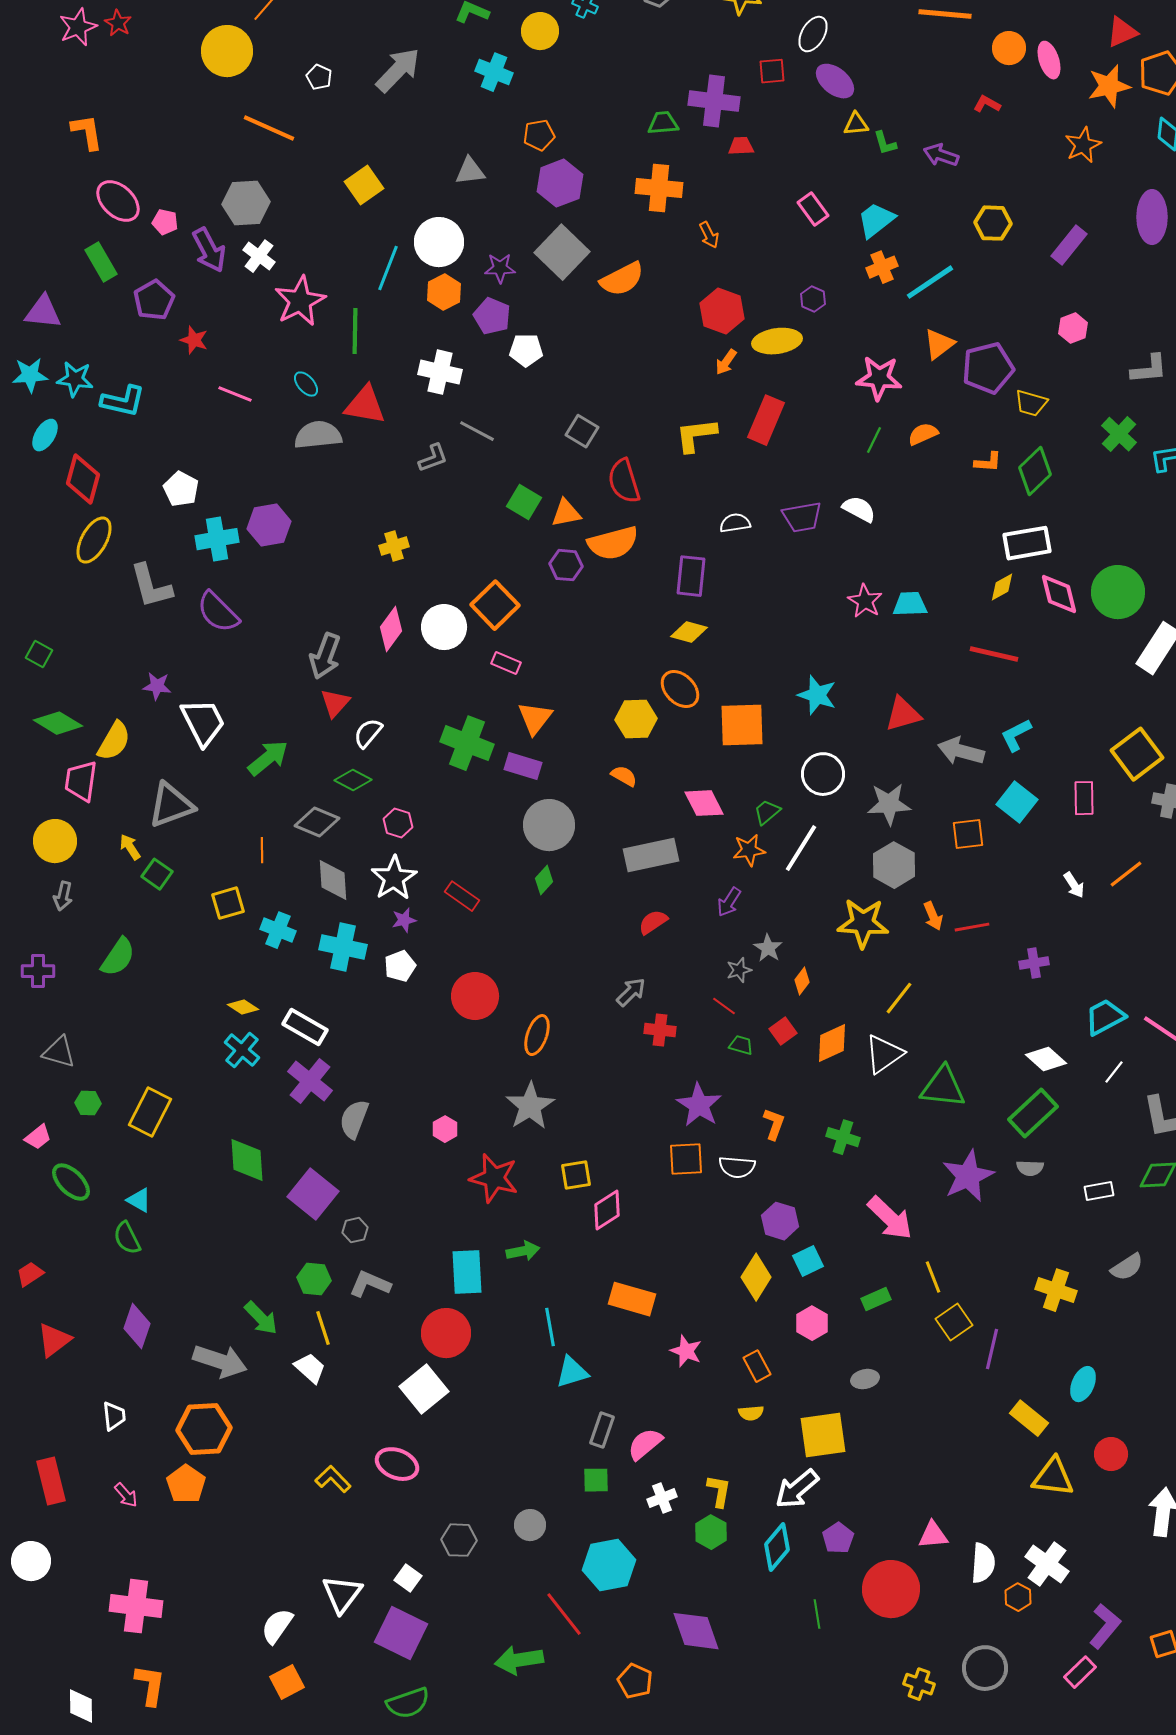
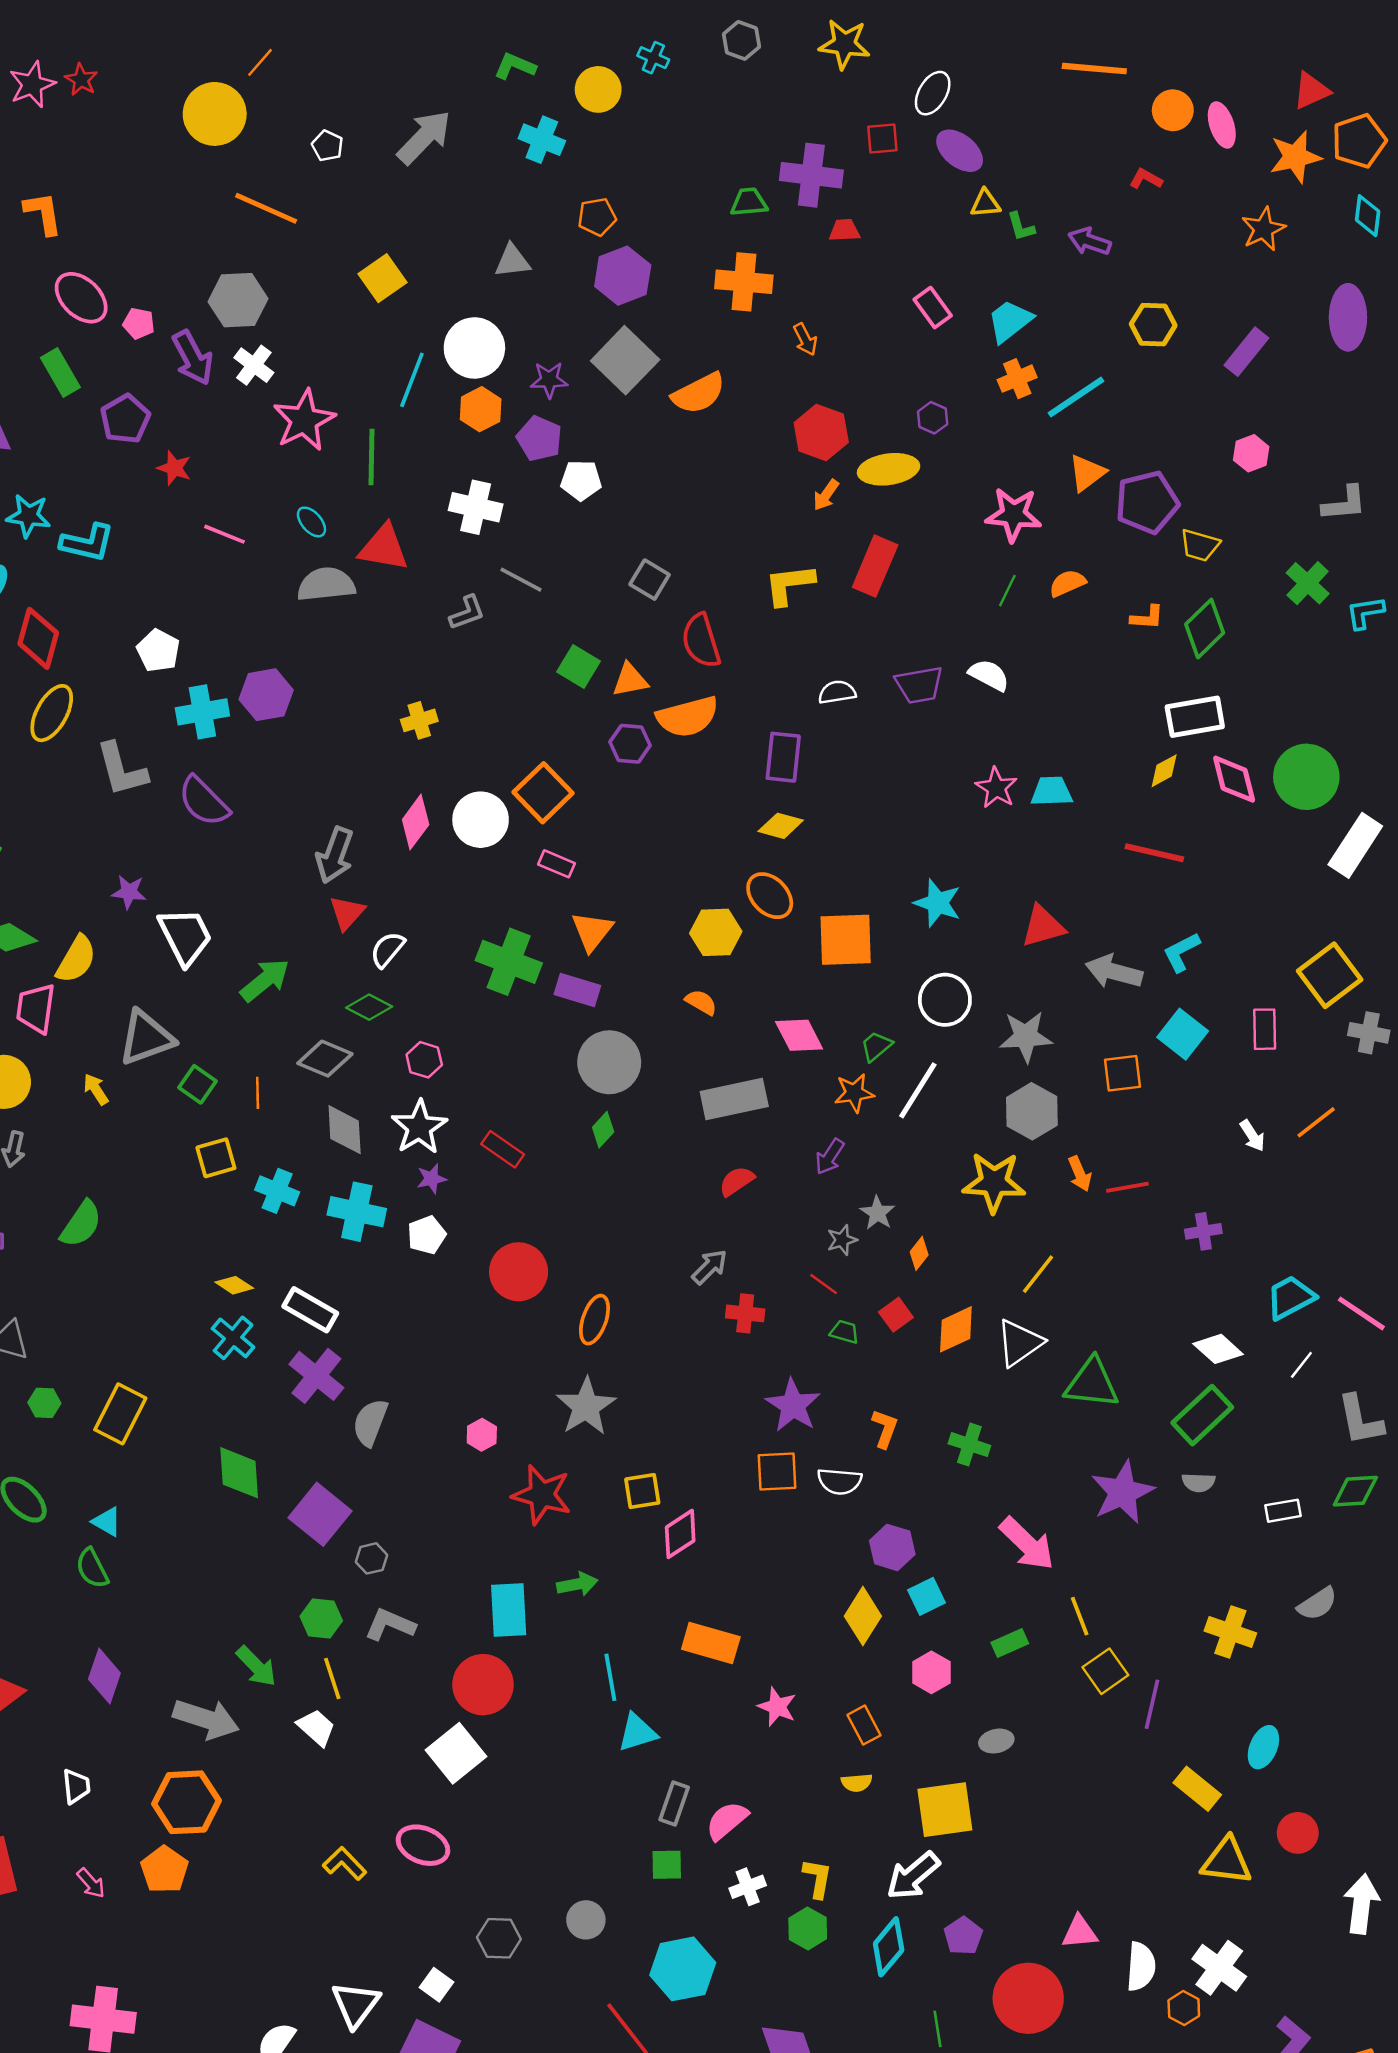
green square: (157, 874) -> (198, 1084), moved

